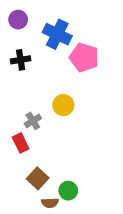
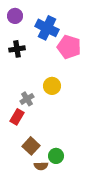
red rectangle: (21, 143) -> (17, 117), turned 56

